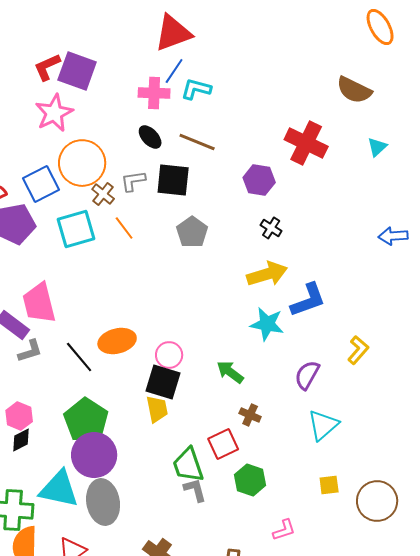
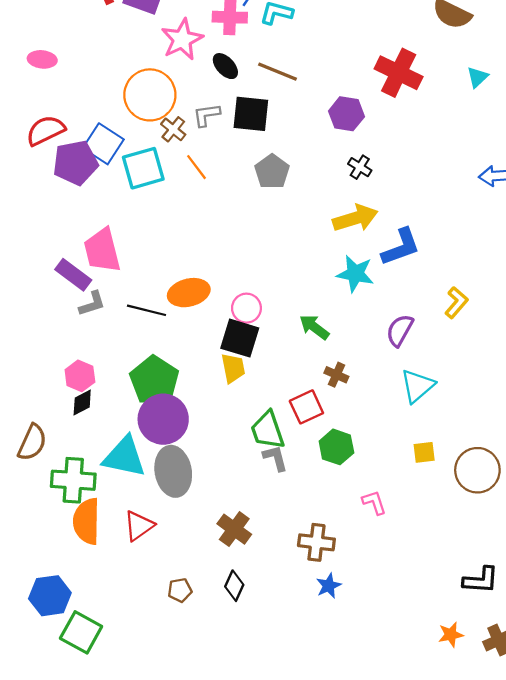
pink star: (54, 113) -> (182, 39), moved
blue square: (41, 184) -> (103, 144), moved, turned -30
black line: (79, 357) -> (147, 310), turned -36
pink L-shape: (284, 530) -> (374, 502), turned -90

